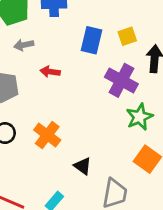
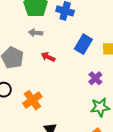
purple cross: (121, 80) -> (95, 78), size x0.6

